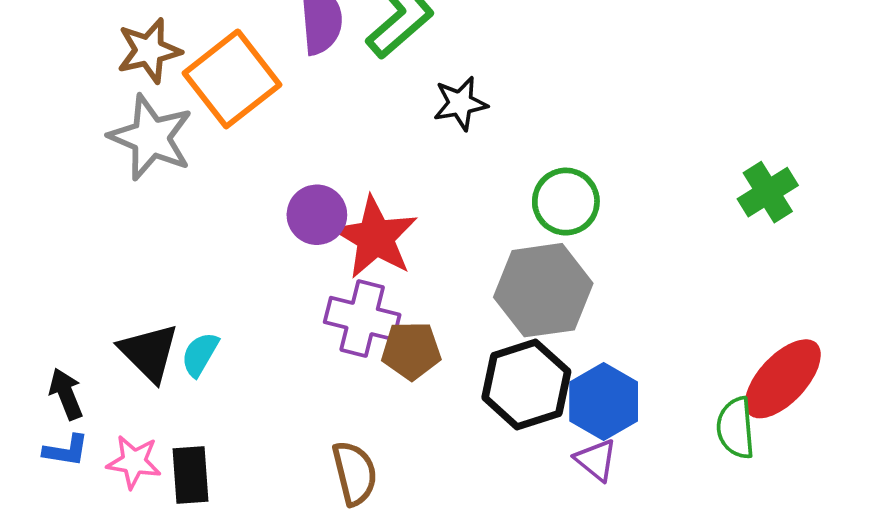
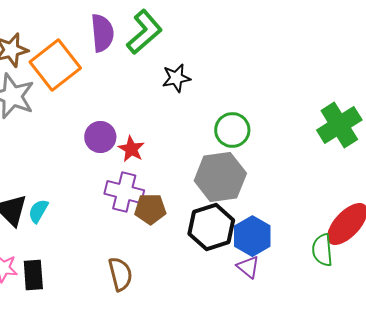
green cross: (768, 192) -> (339, 125), size x1.4
red star: (375, 237) -> (131, 149), size x0.6

